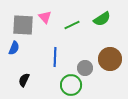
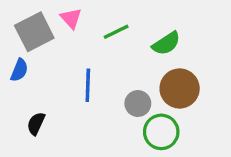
green semicircle: (102, 19) -> (166, 43), moved
gray square: (23, 25) -> (34, 32), turned -30
green circle: (71, 85) -> (161, 132), moved

